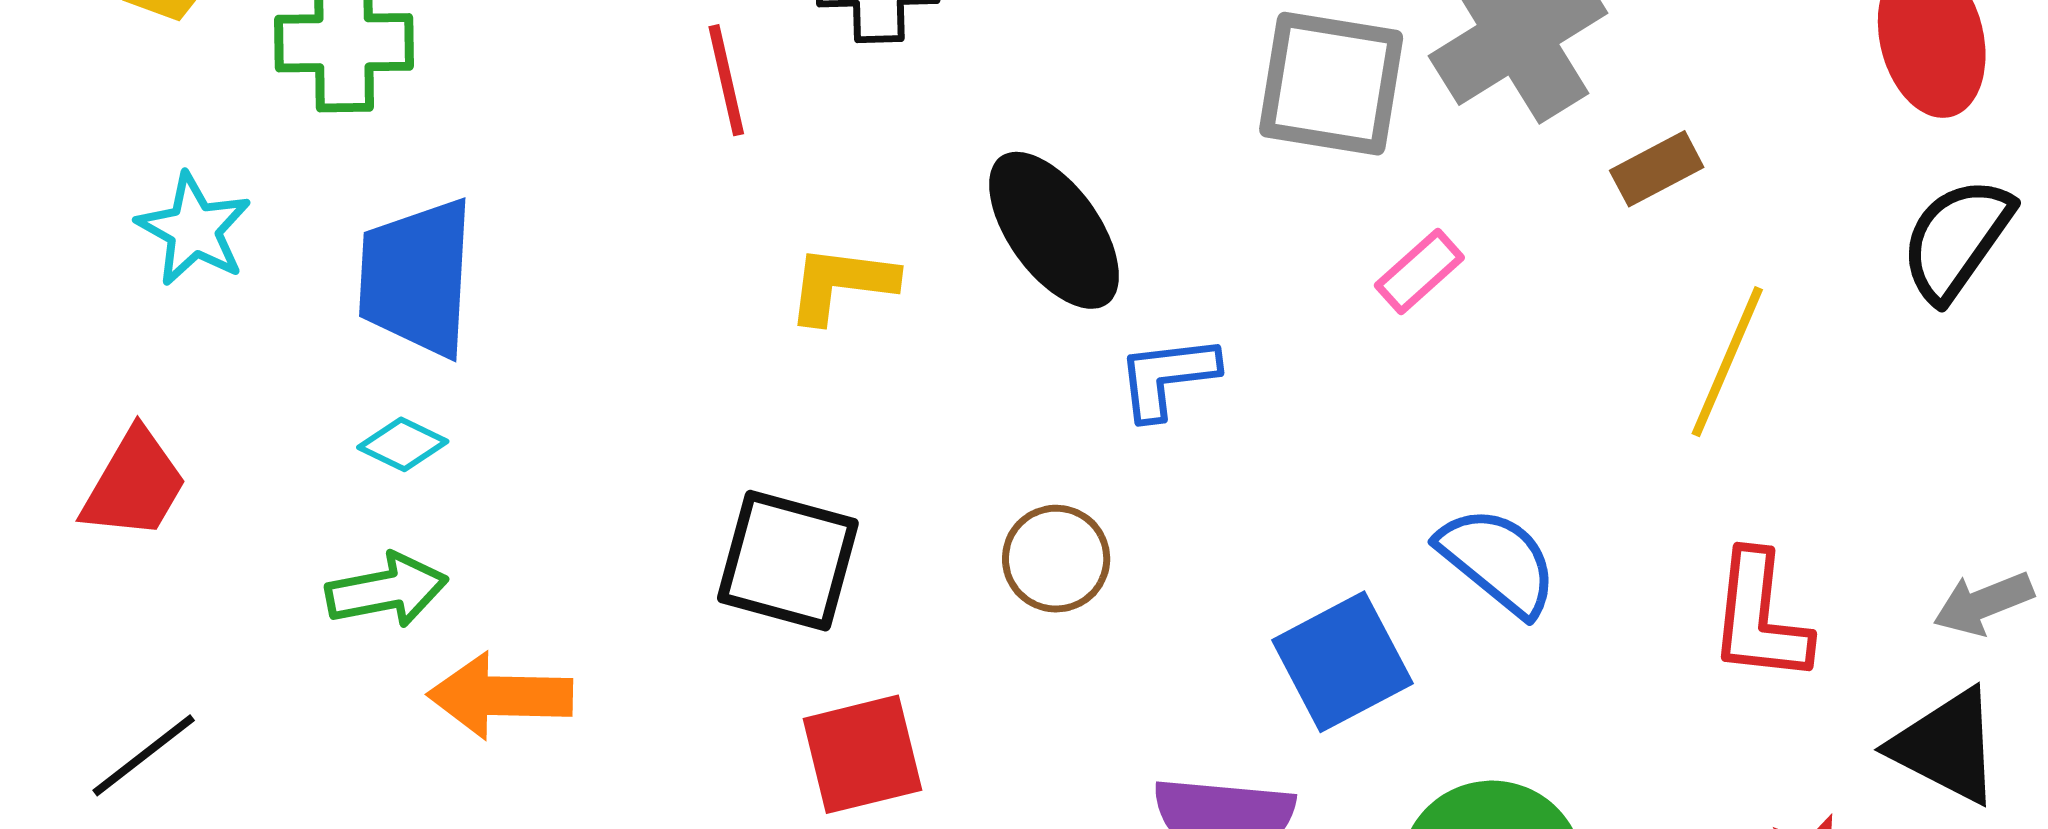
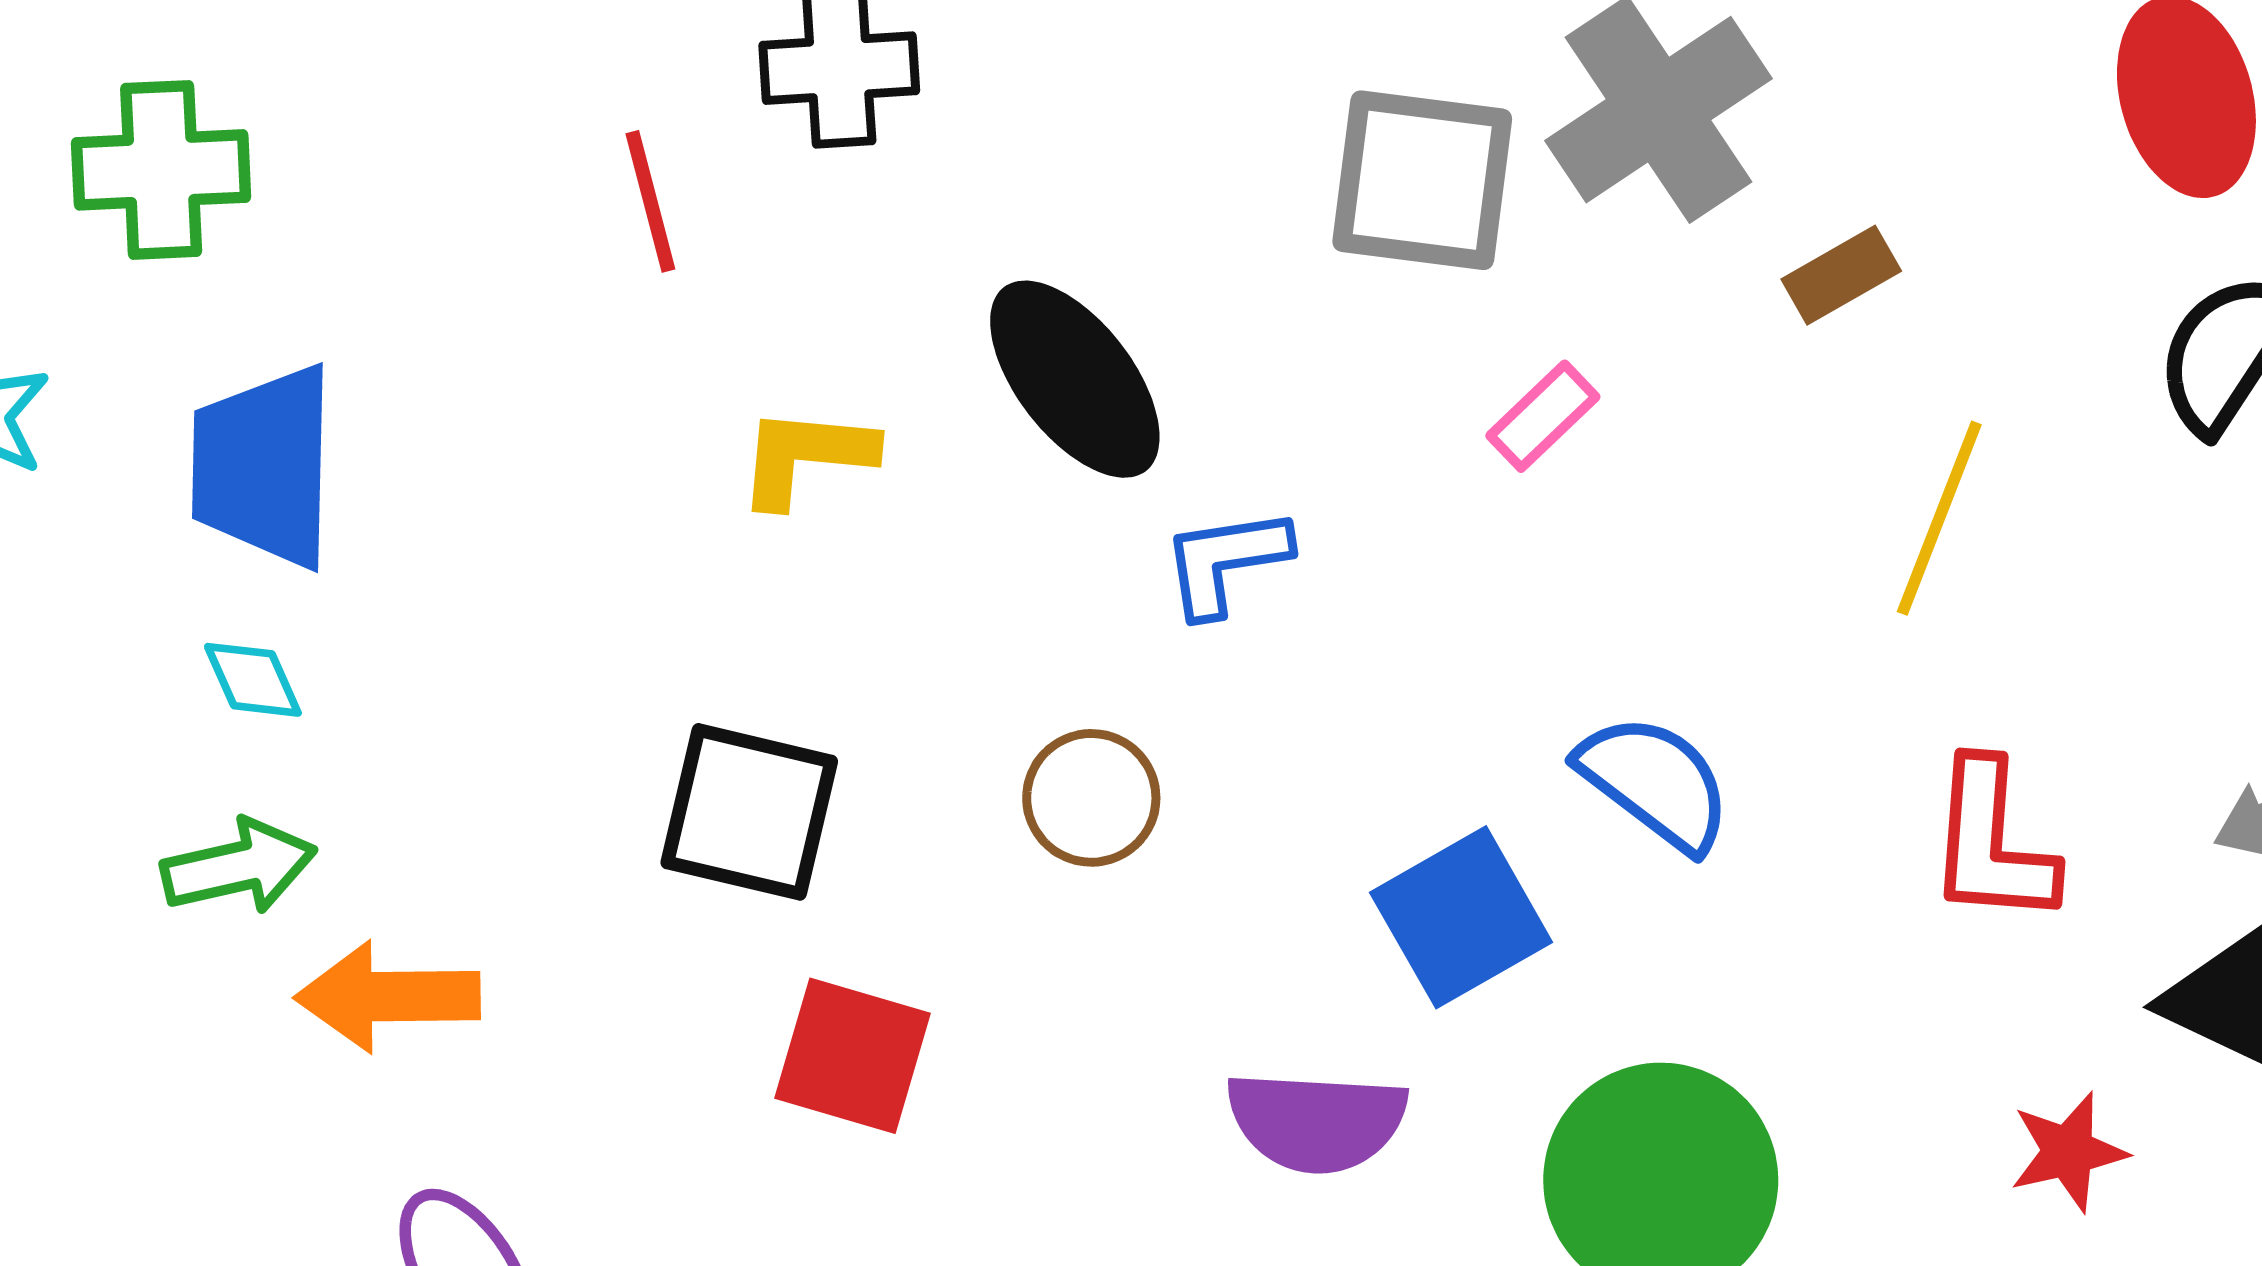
cyan diamond: (403, 444) -> (253, 680), turned 42
red square: (862, 754) -> (853, 1056), turned 32

